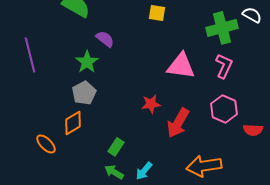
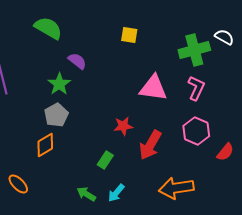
red semicircle: (253, 130) -> (225, 152), turned -54
orange ellipse: (46, 144) -> (18, 184), moved
green rectangle: (116, 147) -> (105, 160), moved

